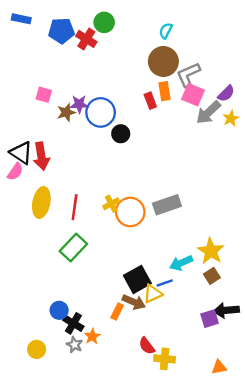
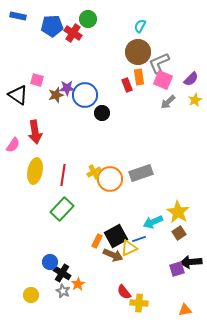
gray arrow: (208, 112) -> (168, 102), moved, size x0.7
black triangle: (21, 153) -> (18, 95), moved
orange rectangle: (117, 311) -> (97, 241), moved

